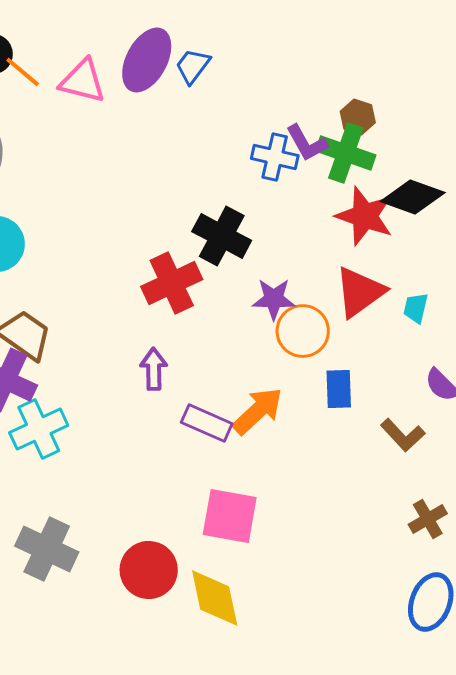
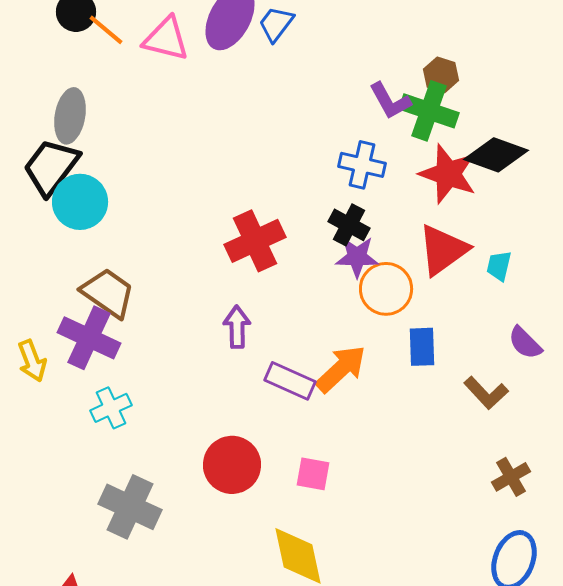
blue cross: (275, 157) -> (362, 165), moved
black cross: (222, 236) -> (349, 225), moved, size x0.7
cyan cross: (39, 429) -> (111, 408), moved, size x0.7
pink square: (230, 516) -> (313, 474), size x0.6
red circle: (149, 570) -> (232, 465), moved

